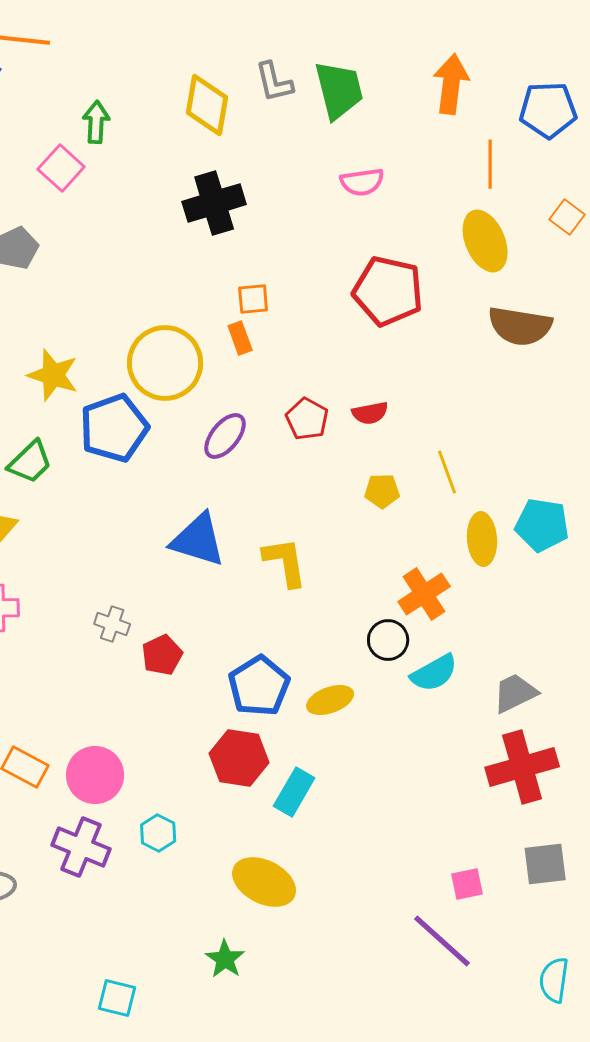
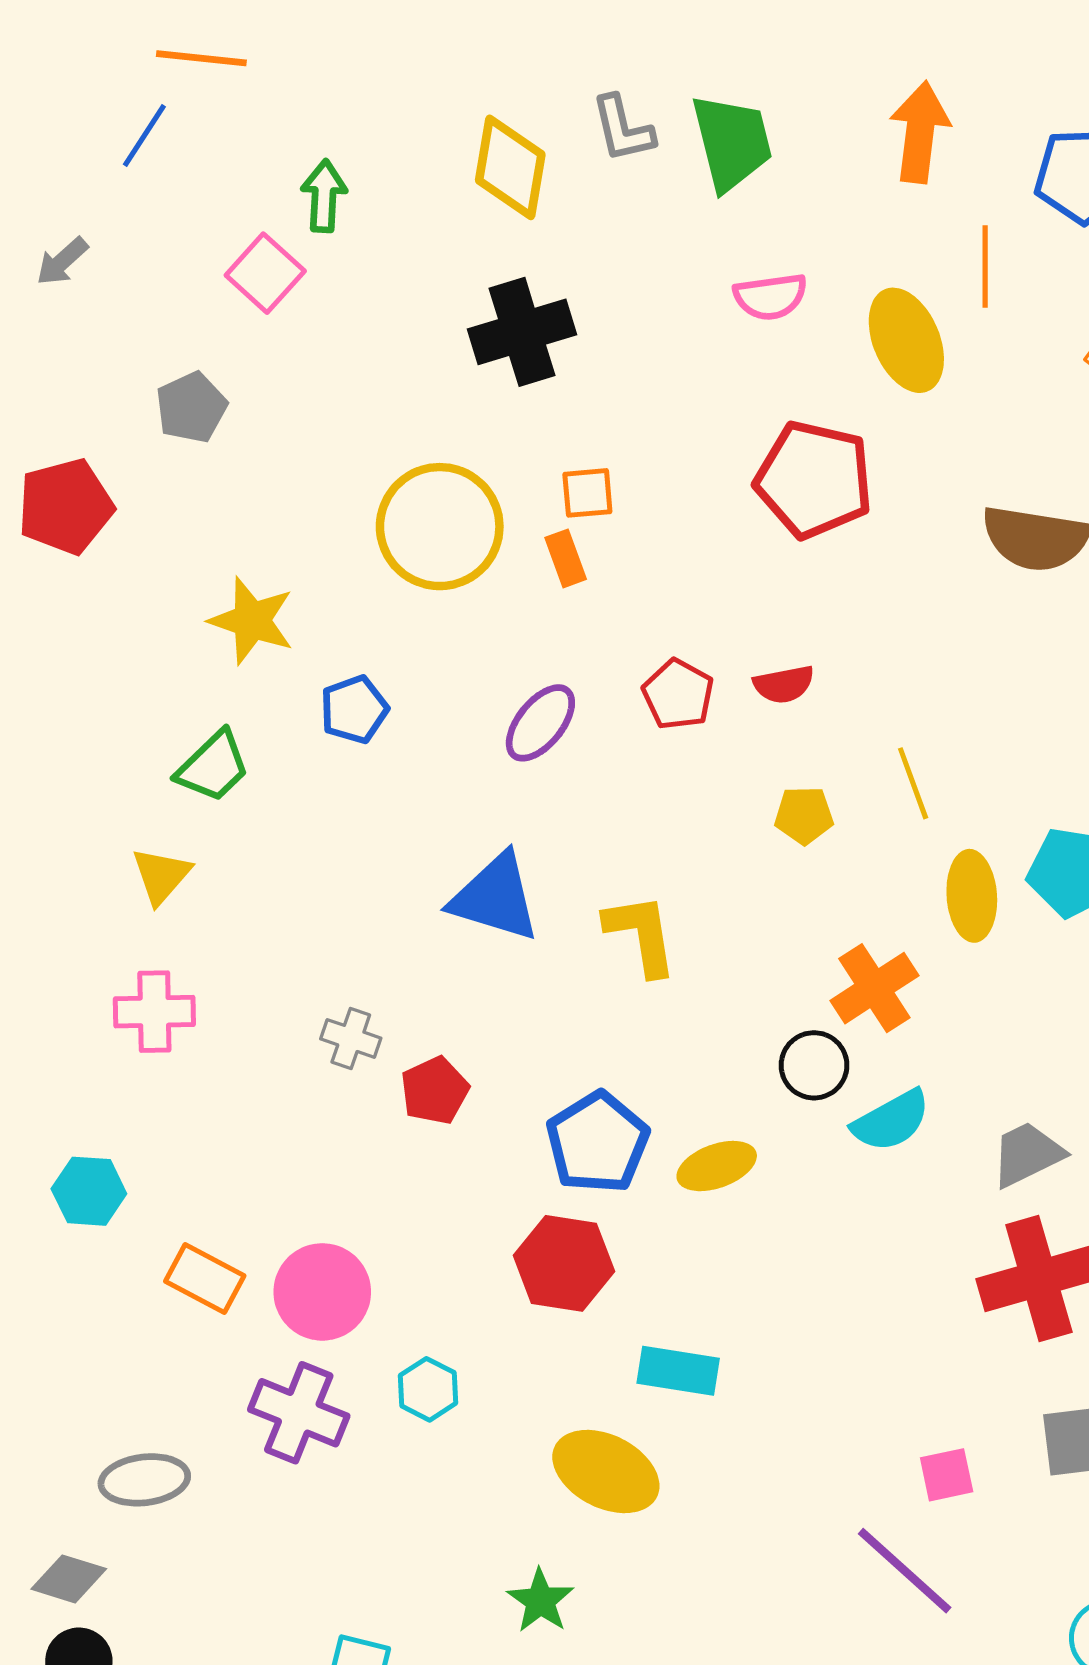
yellow ellipse: (485, 241) -> (906, 340), moved
yellow circle: (165, 363) -> (440, 527), moved
blue pentagon: (114, 428) -> (354, 710), size x0.6
cyan rectangle: (294, 792) -> (678, 1371), moved, turned 69

